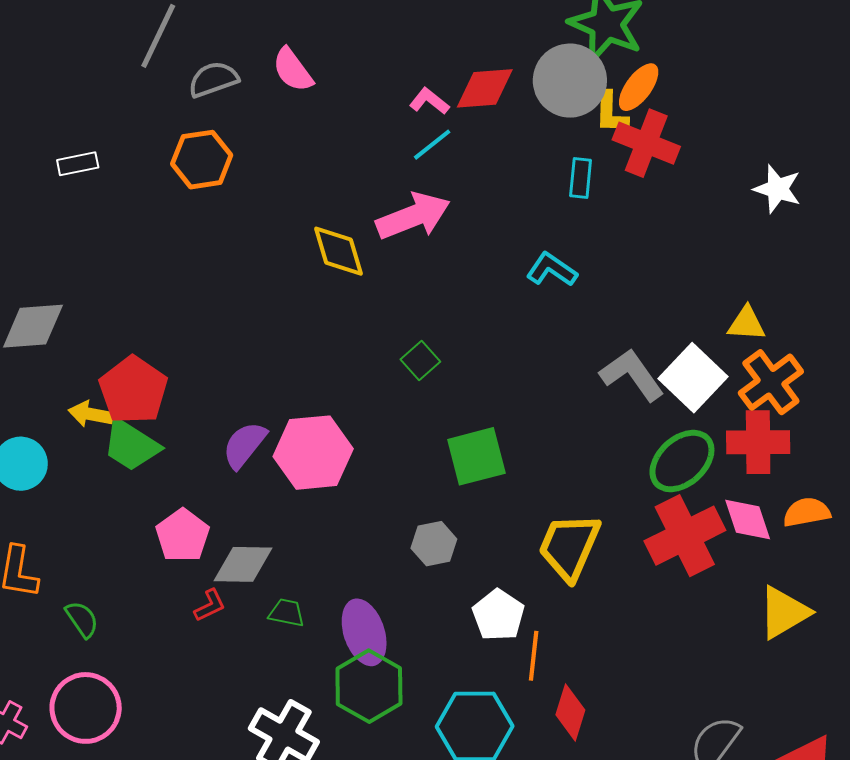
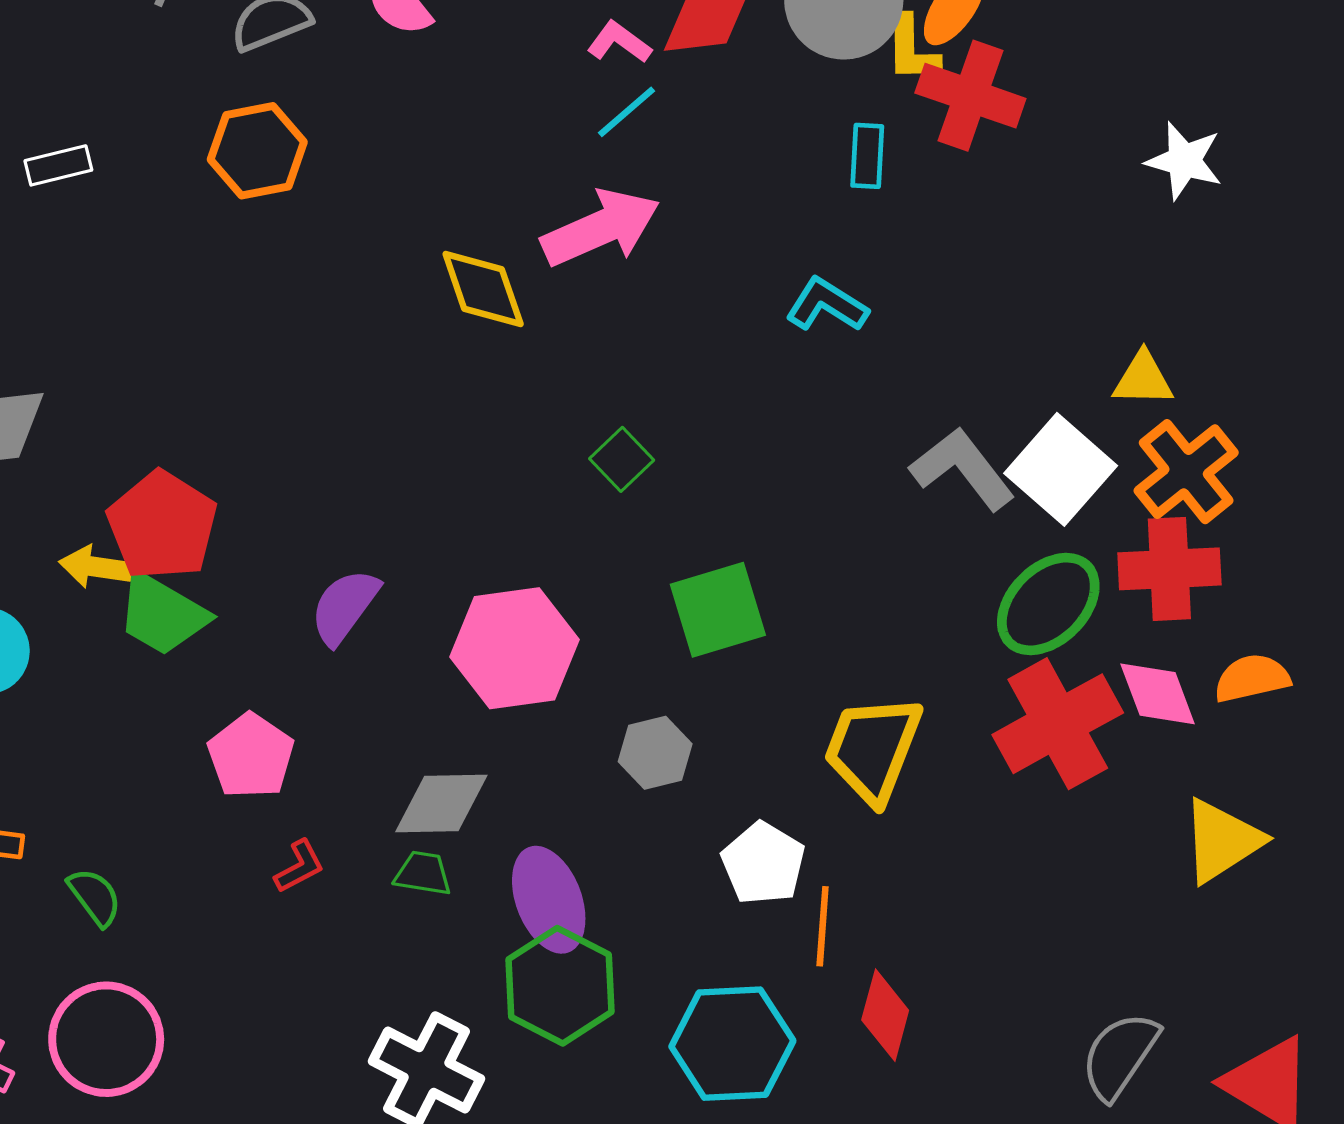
pink hexagon: (313, 453) -> (514, 648), moved
gray diamond: (243, 564) -> (441, 804), moved

